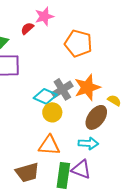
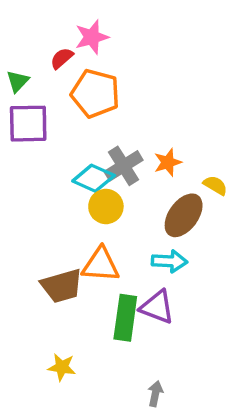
orange pentagon: (78, 43) -> (95, 94), moved
orange star: (87, 87) -> (168, 162), size x0.6
brown trapezoid: (27, 172) -> (62, 286), moved

